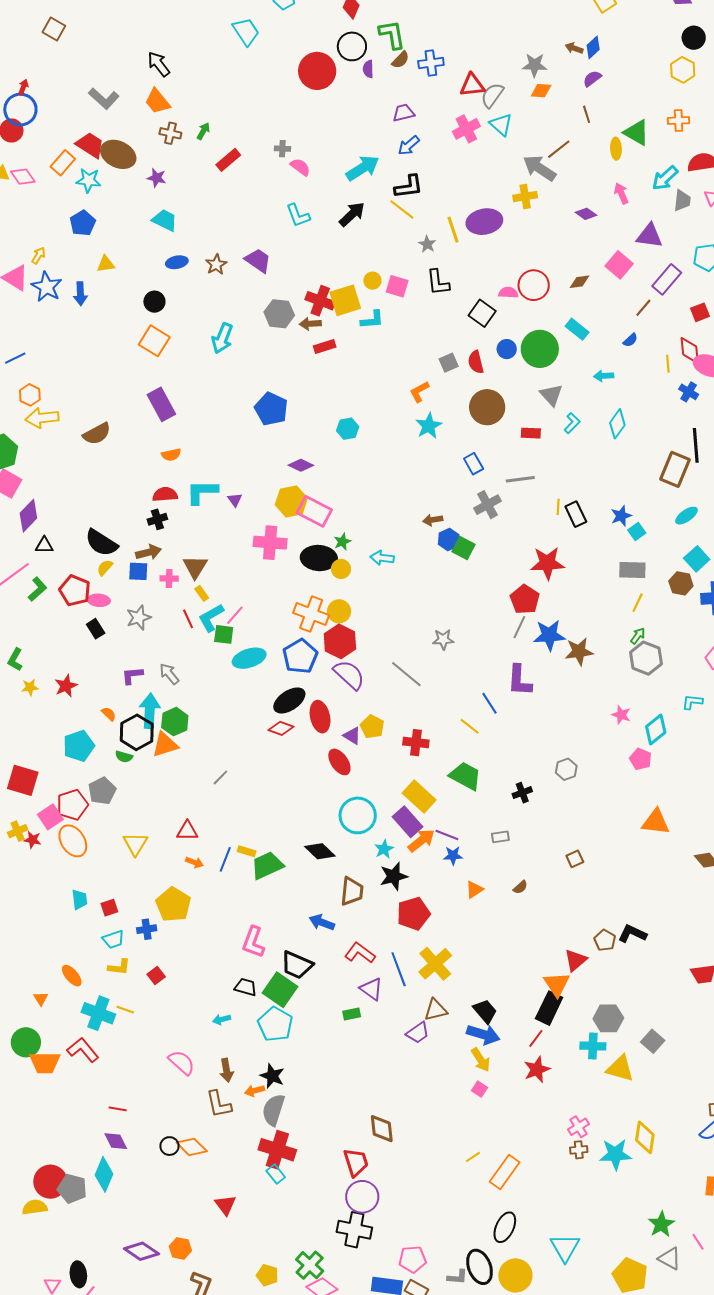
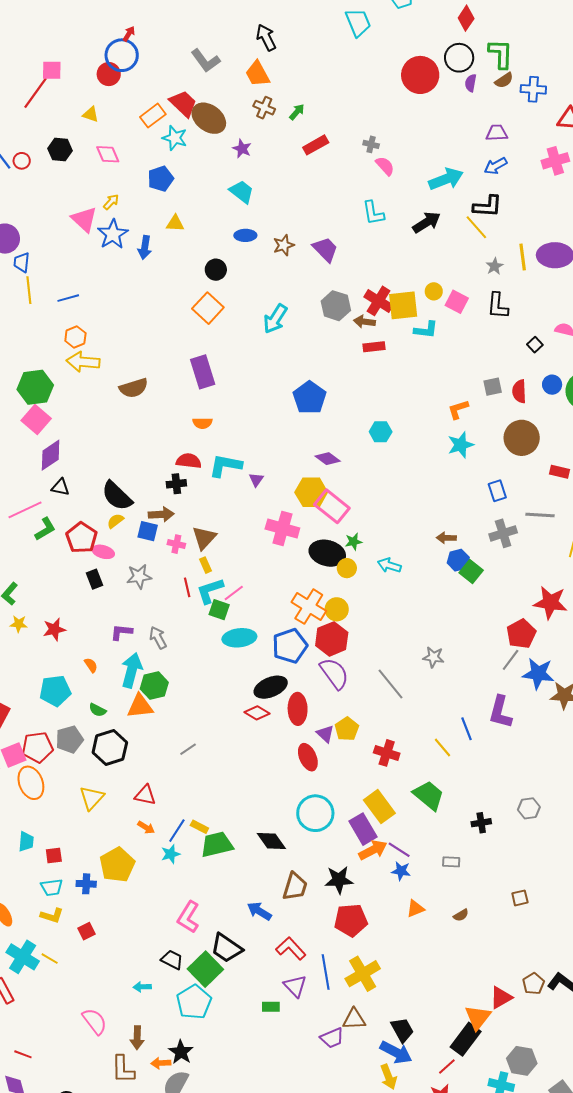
pink diamond: (23, 177) -> (108, 154), moved
black square: (482, 313) -> (535, 345), size x0.6
black hexagon: (137, 732) -> (110, 747), moved
cyan star: (384, 849) -> (171, 854), moved

